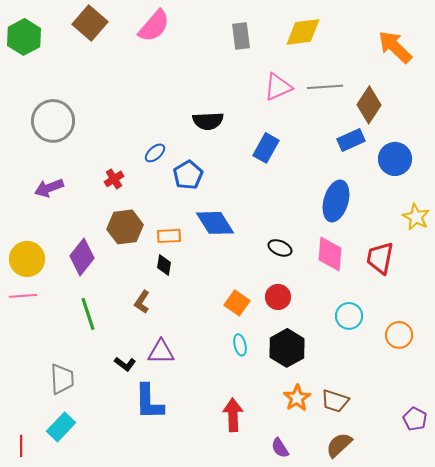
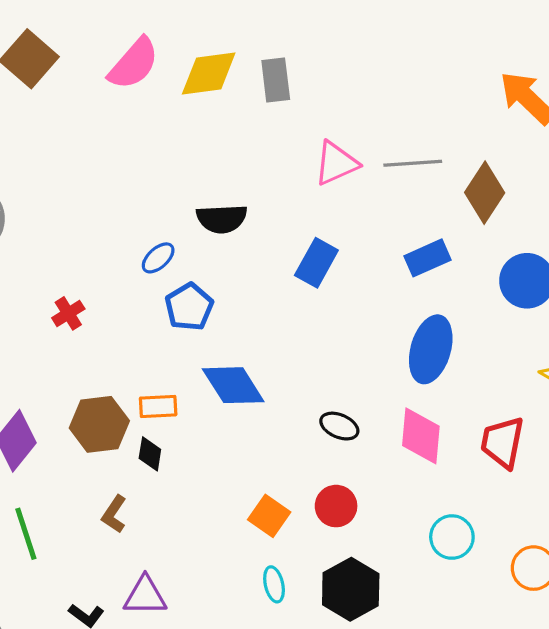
yellow diamond: (303, 32) -> (209, 73), moved
blue rectangle: (351, 140) -> (427, 258), moved
blue ellipse: (155, 153) -> (158, 258), moved
brown hexagon: (125, 227) -> (99, 424), moved

